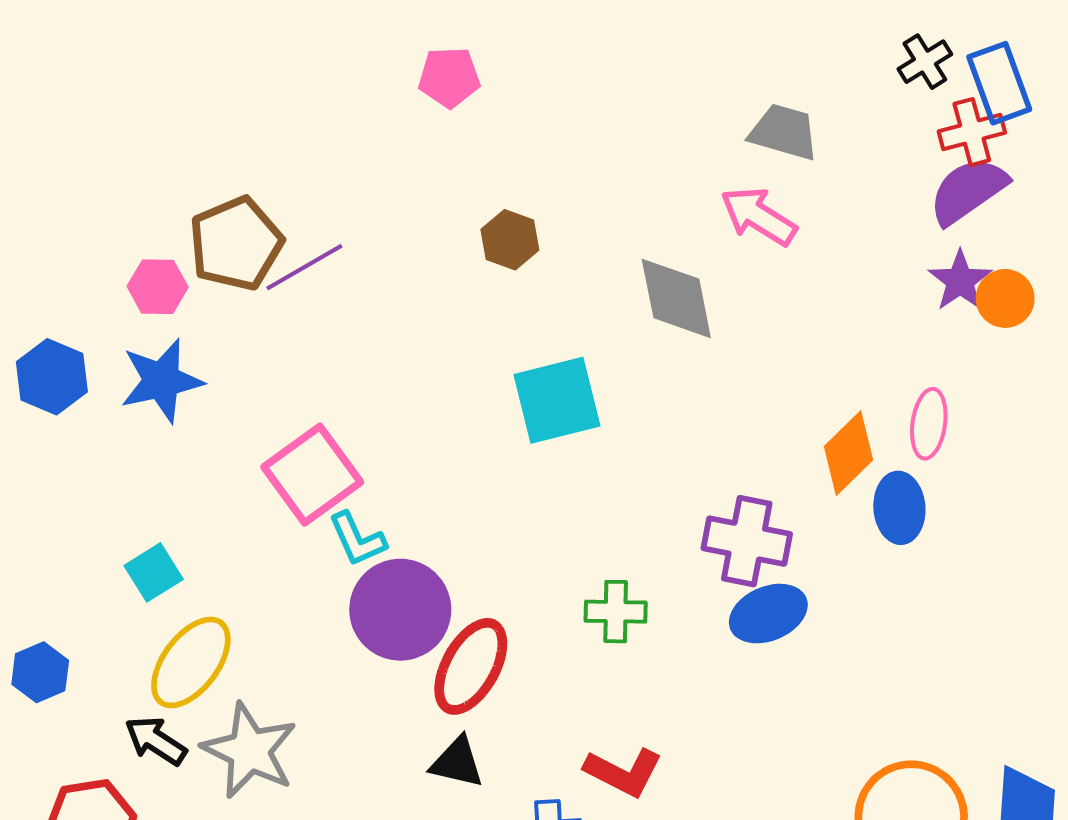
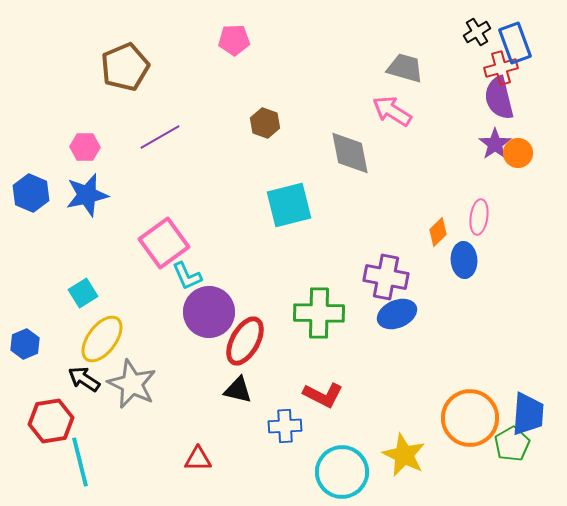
purple semicircle: (968, 191) -> (499, 98), turned -69
brown pentagon: (236, 244) -> (125, 67), moved
orange diamond: (849, 453) -> (438, 232), size x0.7
green cross: (616, 612) -> (319, 313), size x1.6

